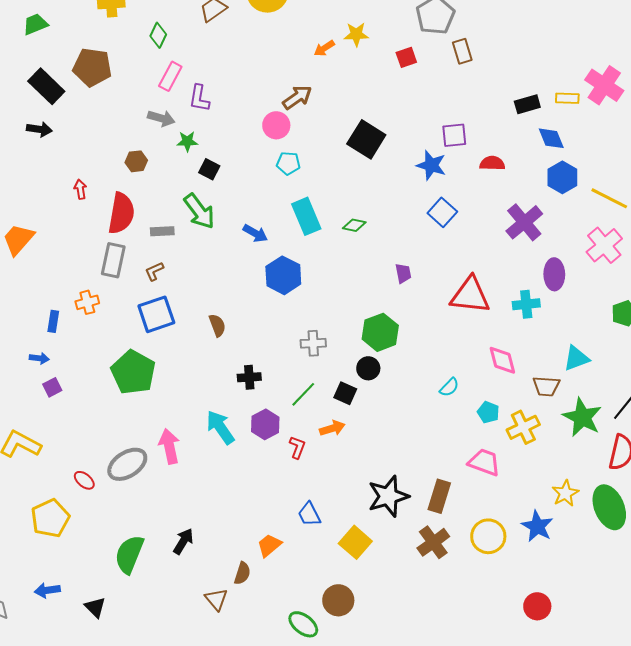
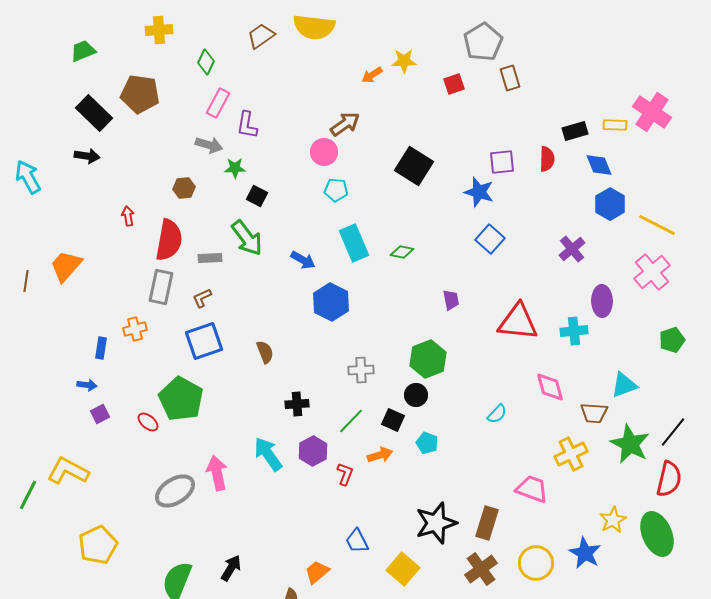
red semicircle: (492, 163) -> (547, 159), moved, turned 90
purple cross: (524, 222) -> (572, 249), size x0.7
cyan pentagon: (488, 412) -> (427, 443), moved
red ellipse: (84, 480) -> (148, 422), moved

